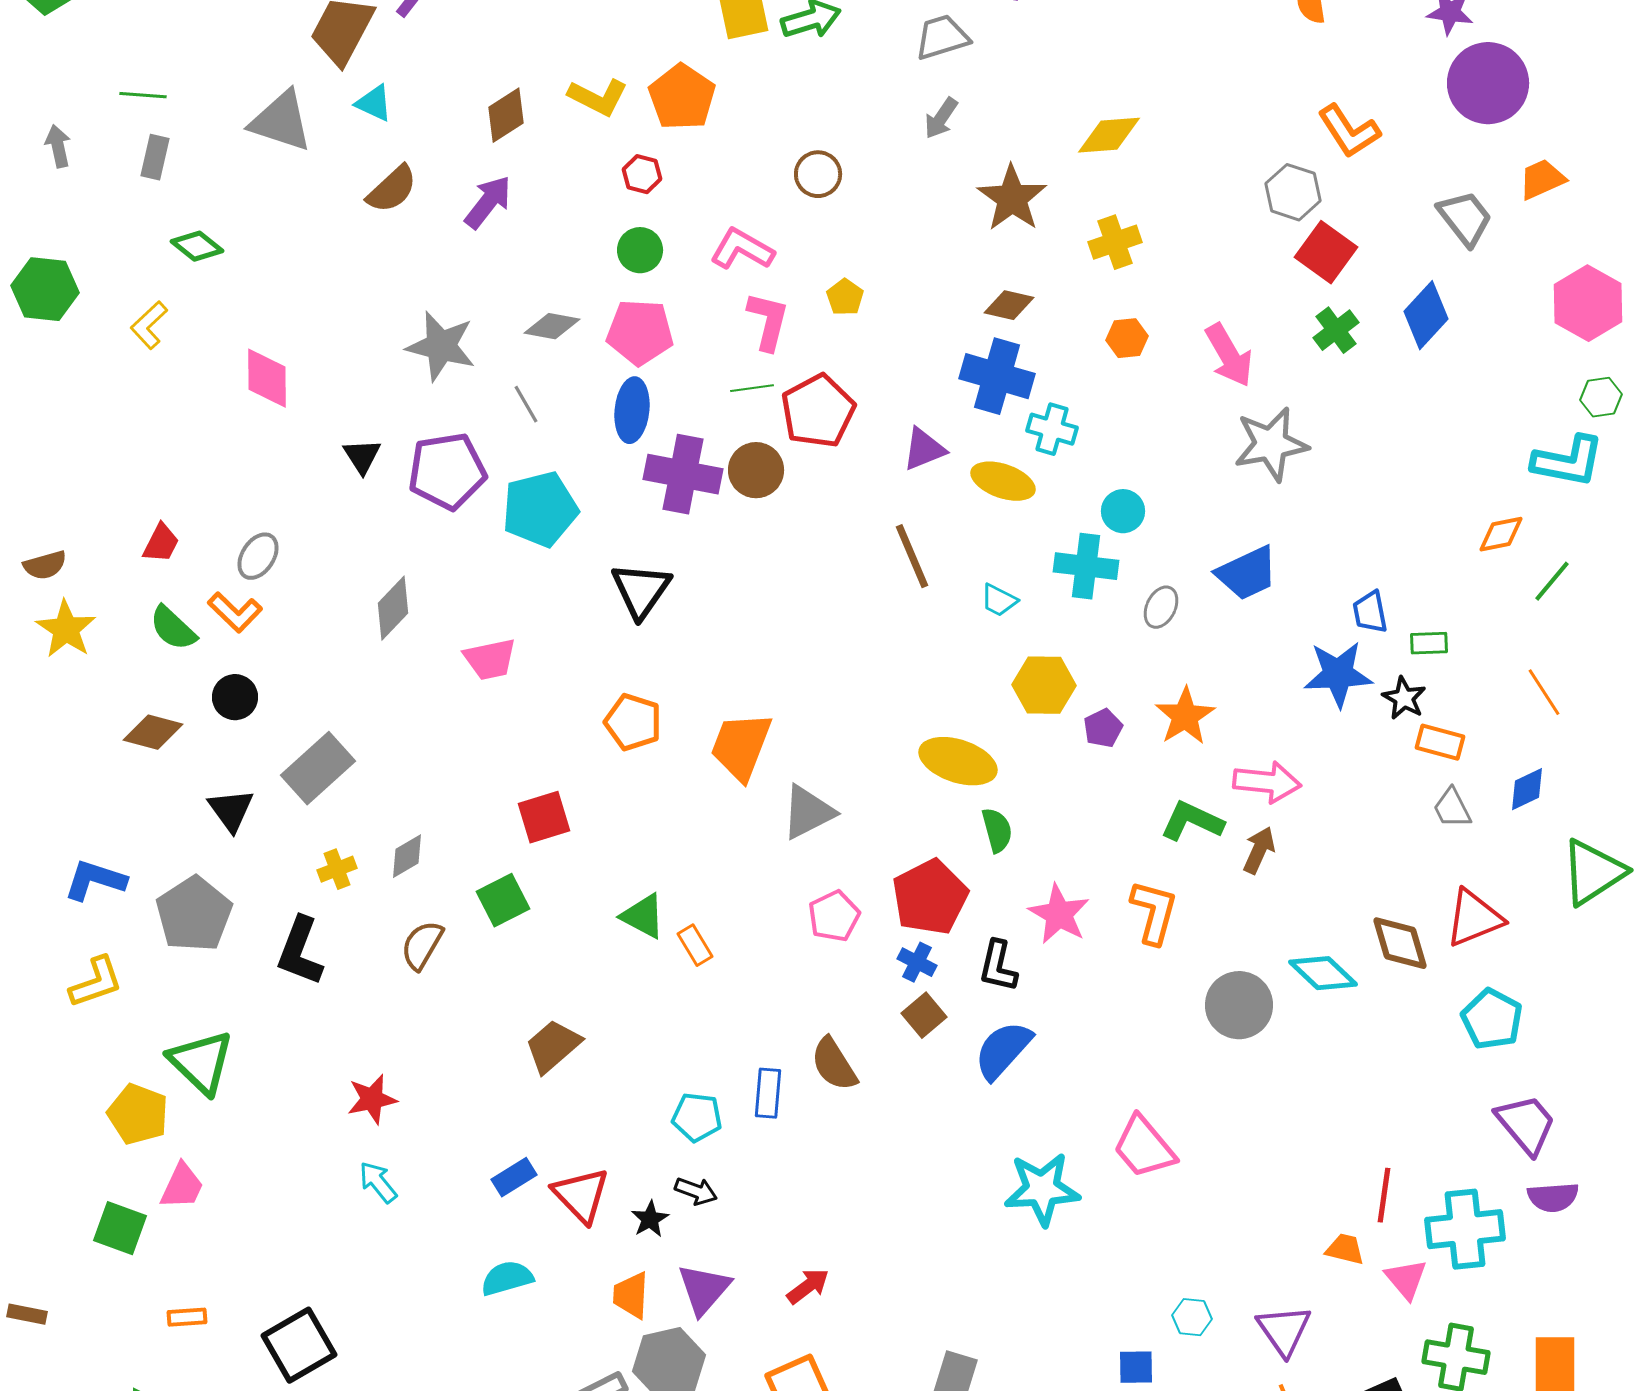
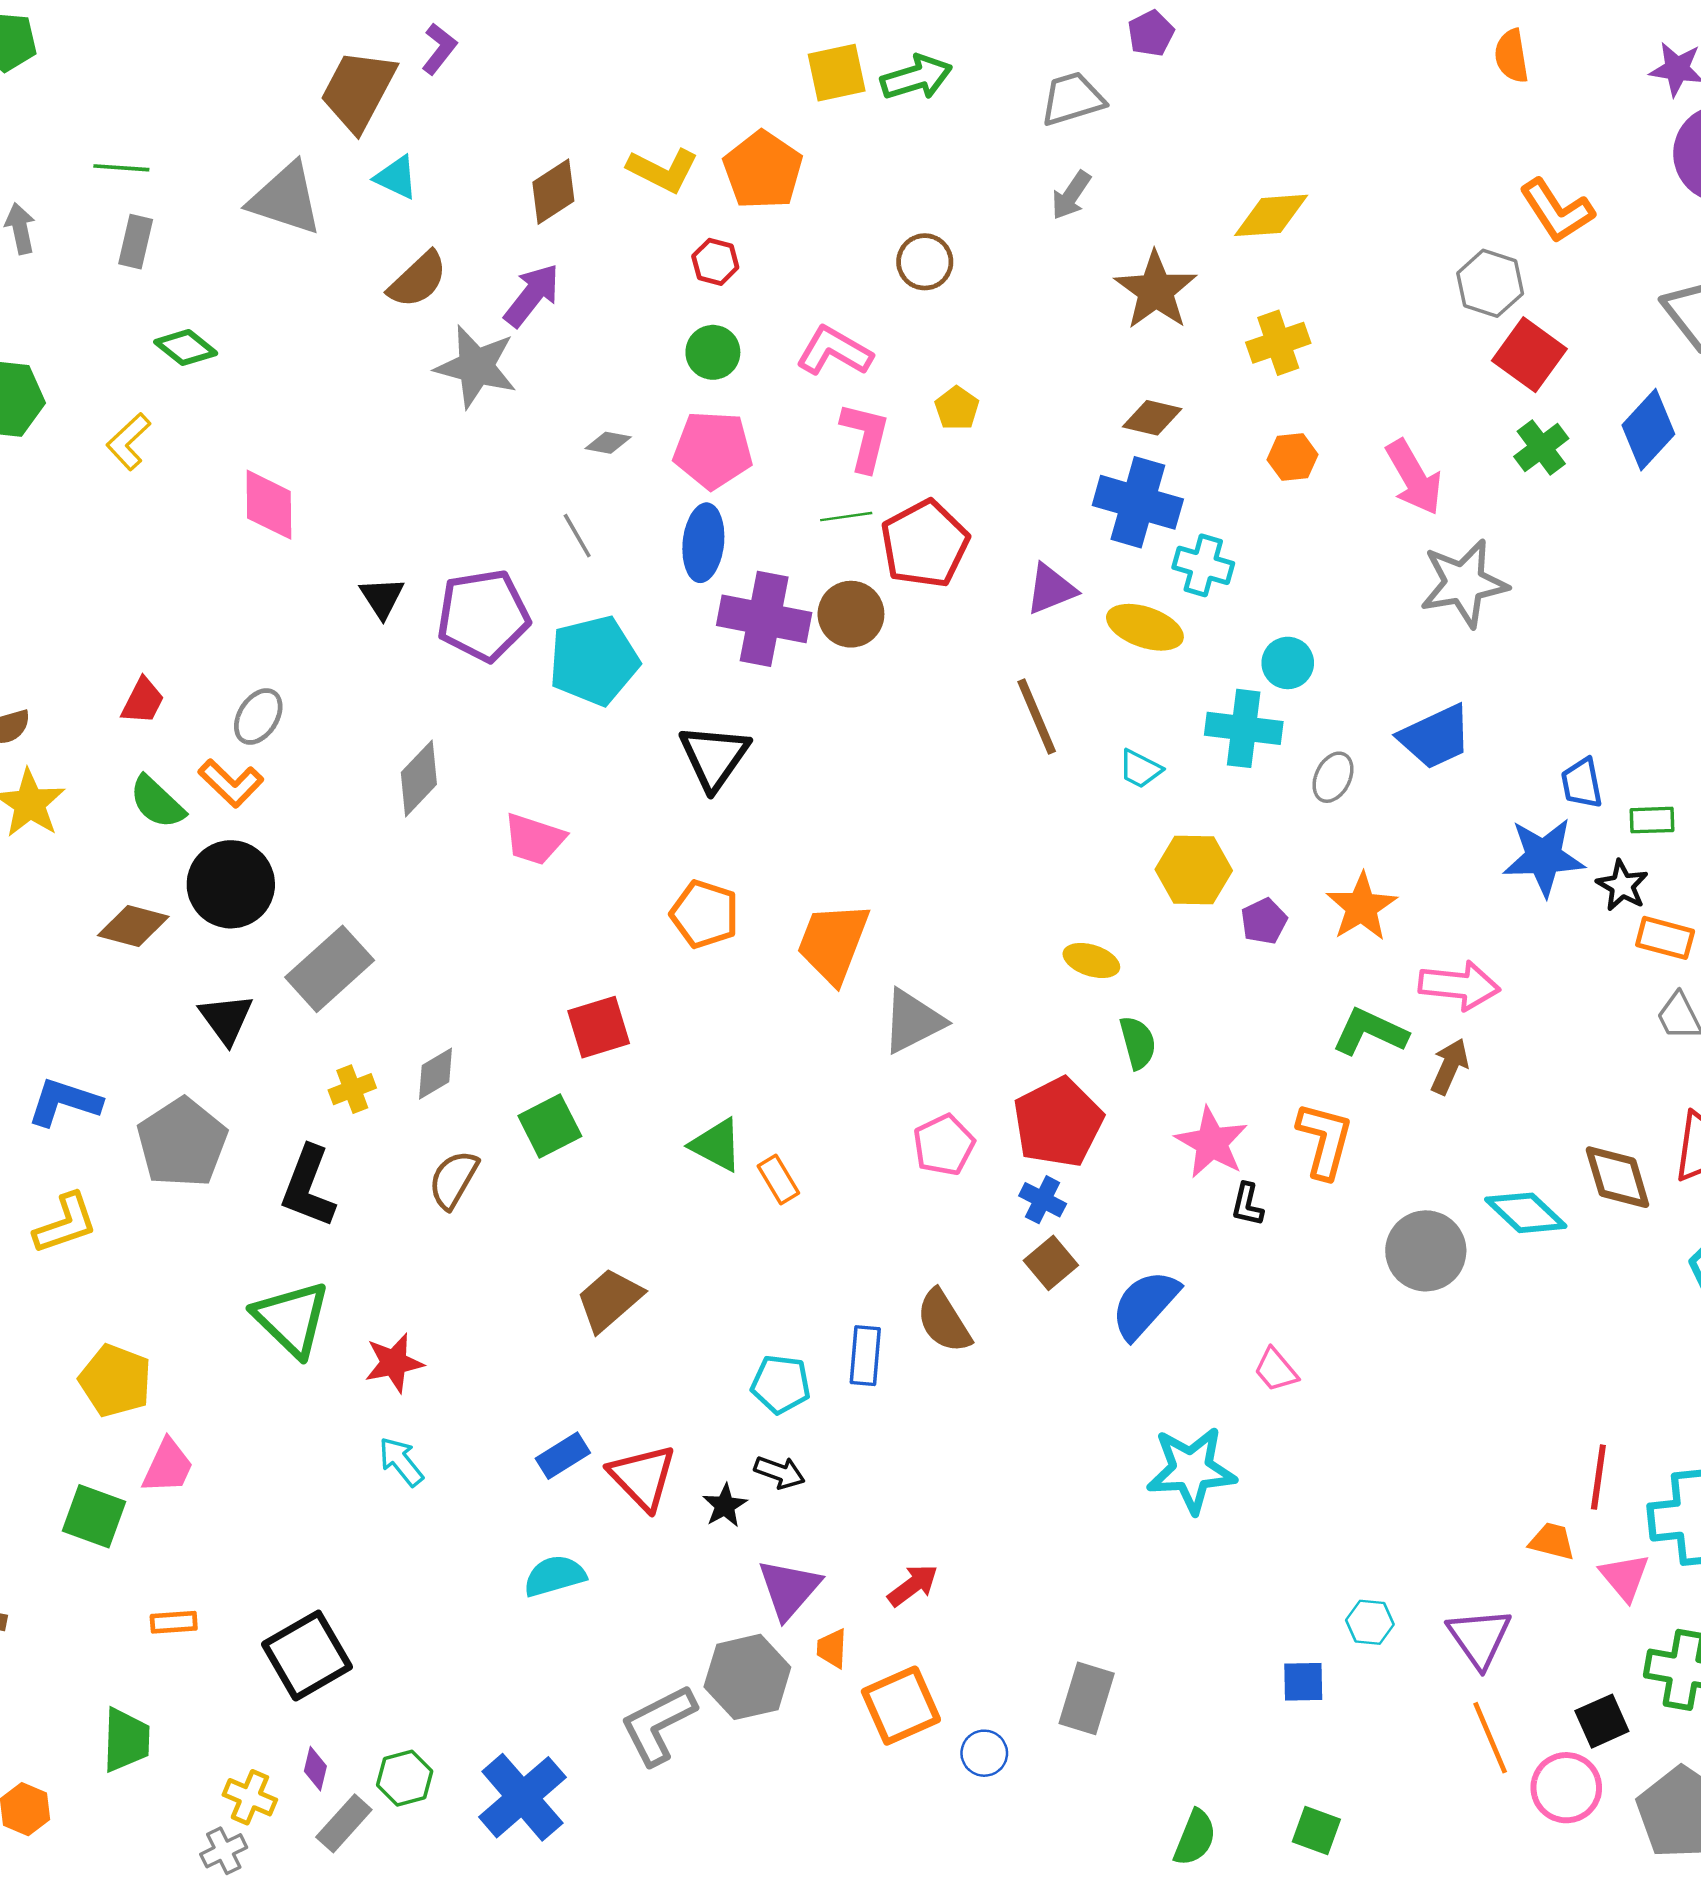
gray diamond: (552, 326) -> (608, 443), size x0.7
gray star: (441, 346) -> (476, 367), moved
pink trapezoid: (490, 659) -> (534, 839), turned 30
black circle: (235, 697) -> (231, 884), size x1.6
yellow ellipse: (958, 761) -> (1091, 960), size x0.6
black L-shape: (998, 966) -> (1247, 1204), moved, size x0.7
green triangle: (201, 1062) -> (292, 1319), moved
pink trapezoid: (1144, 1147) -> (1276, 1370), moved, size x0.6
orange trapezoid: (631, 1295) -> (832, 1648), moved, size x0.7

